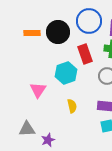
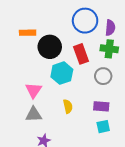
black circle: (58, 32) -> (50, 47), moved
gray triangle: (27, 129) -> (34, 114), moved

